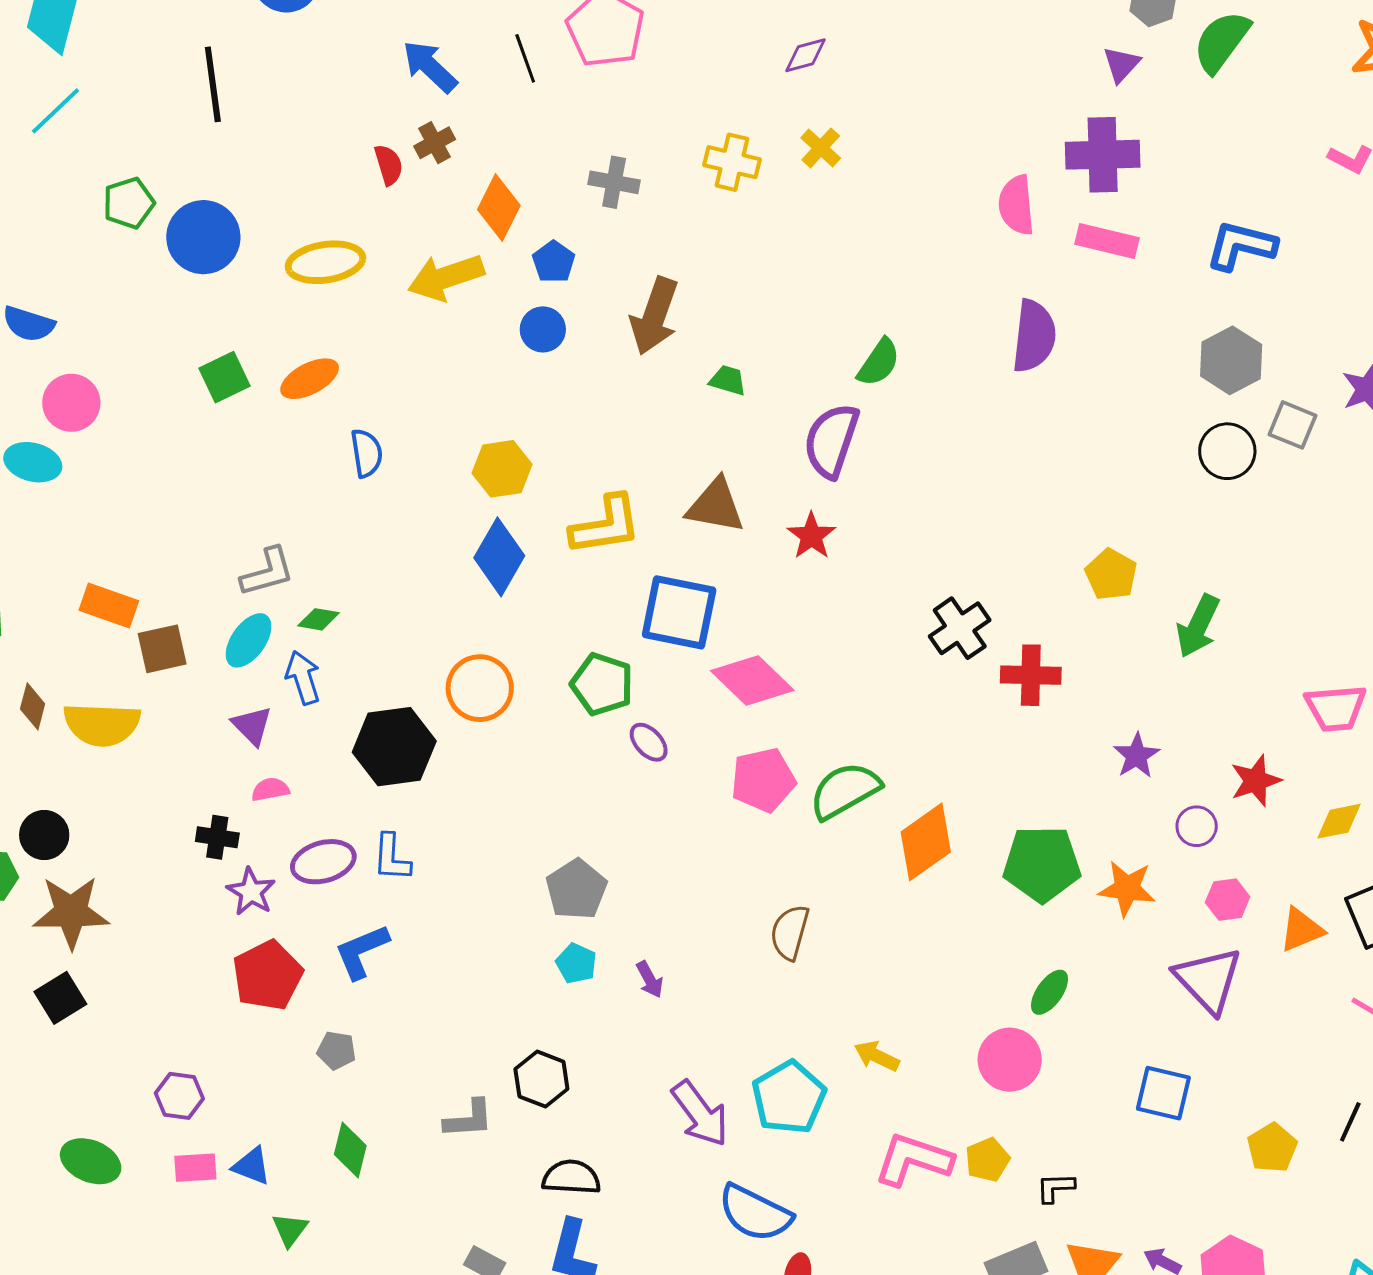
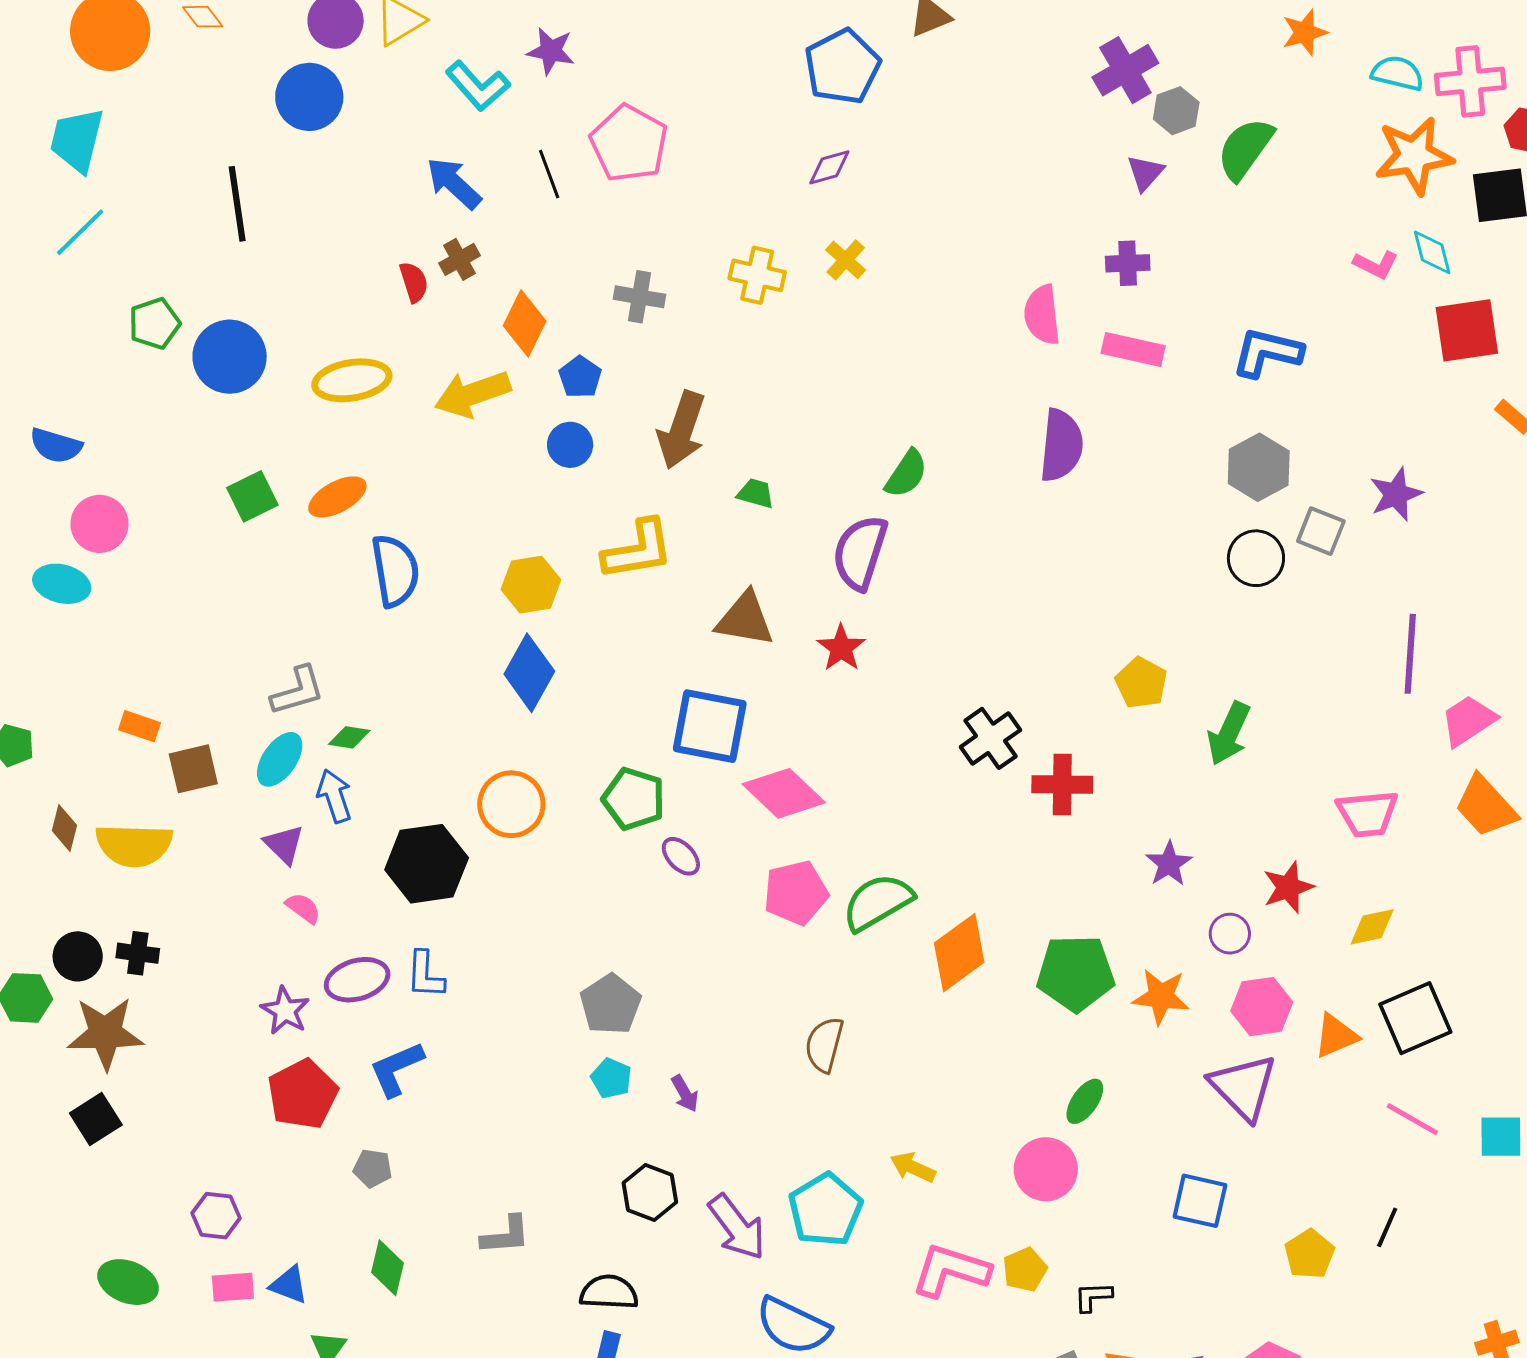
purple cross: (1103, 155) -> (1128, 263), size x0.6
blue semicircle: (366, 453) -> (395, 571), size x1.5
yellow L-shape: (606, 525) -> (638, 550), moved
orange rectangle: (109, 606) -> (140, 726), size x0.7
pink semicircle: (270, 789) -> (303, 908), turned 48
black cross: (217, 837) -> (138, 953), moved
pink hexagon: (1228, 900) -> (1262, 1007), size x1.4
black hexagon: (541, 1079) -> (650, 1193), moved

